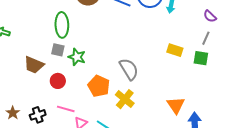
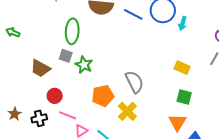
green square: (201, 58) -> (184, 97), moved
red circle: (58, 81) -> (55, 96), moved
orange pentagon: (99, 86) -> (103, 96), turned 30

